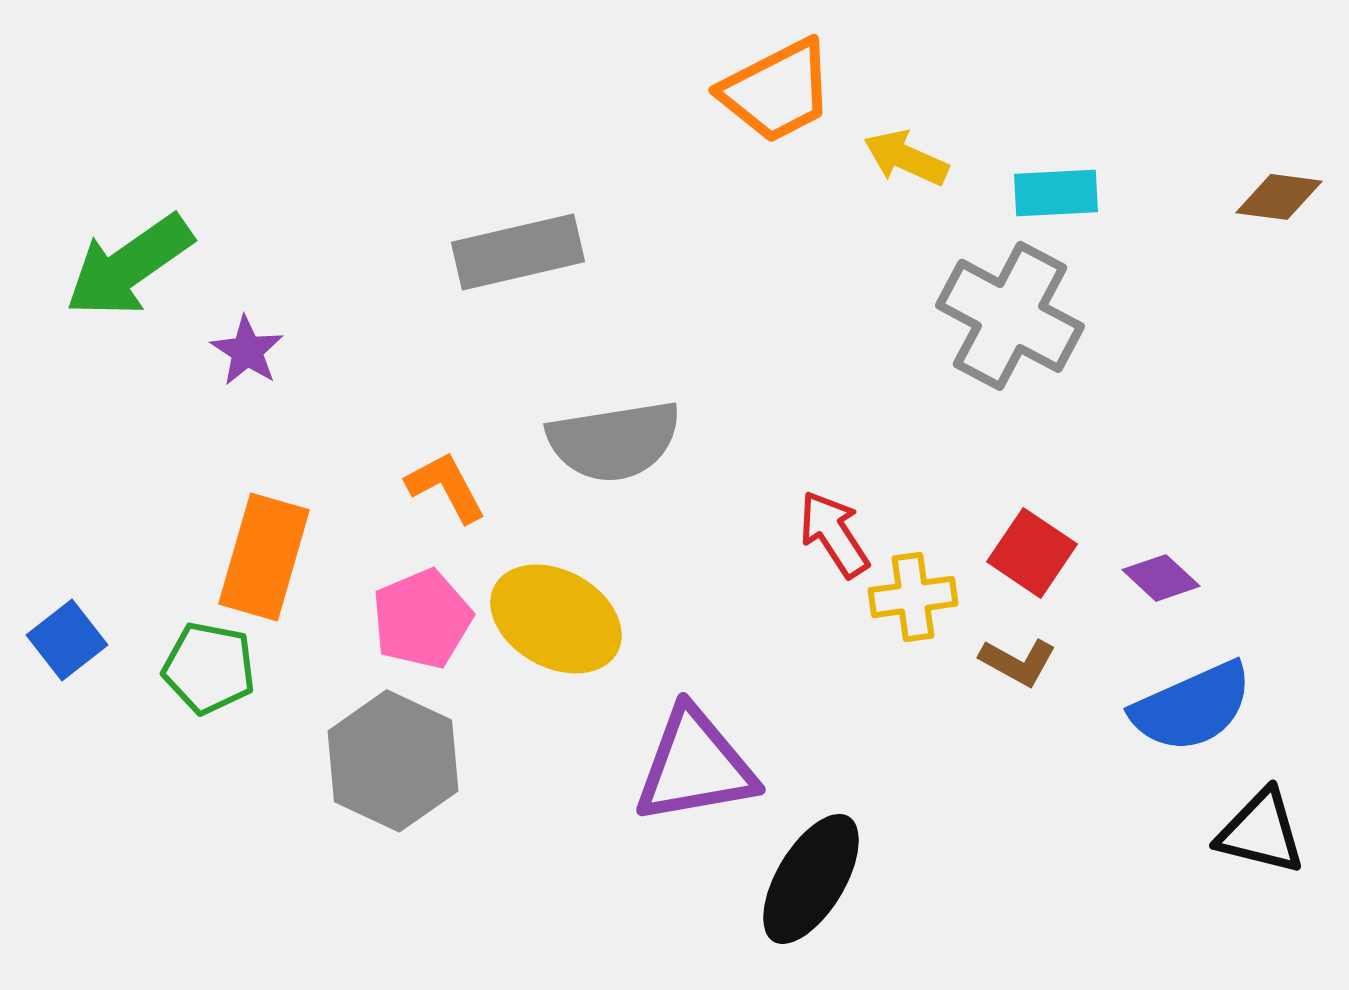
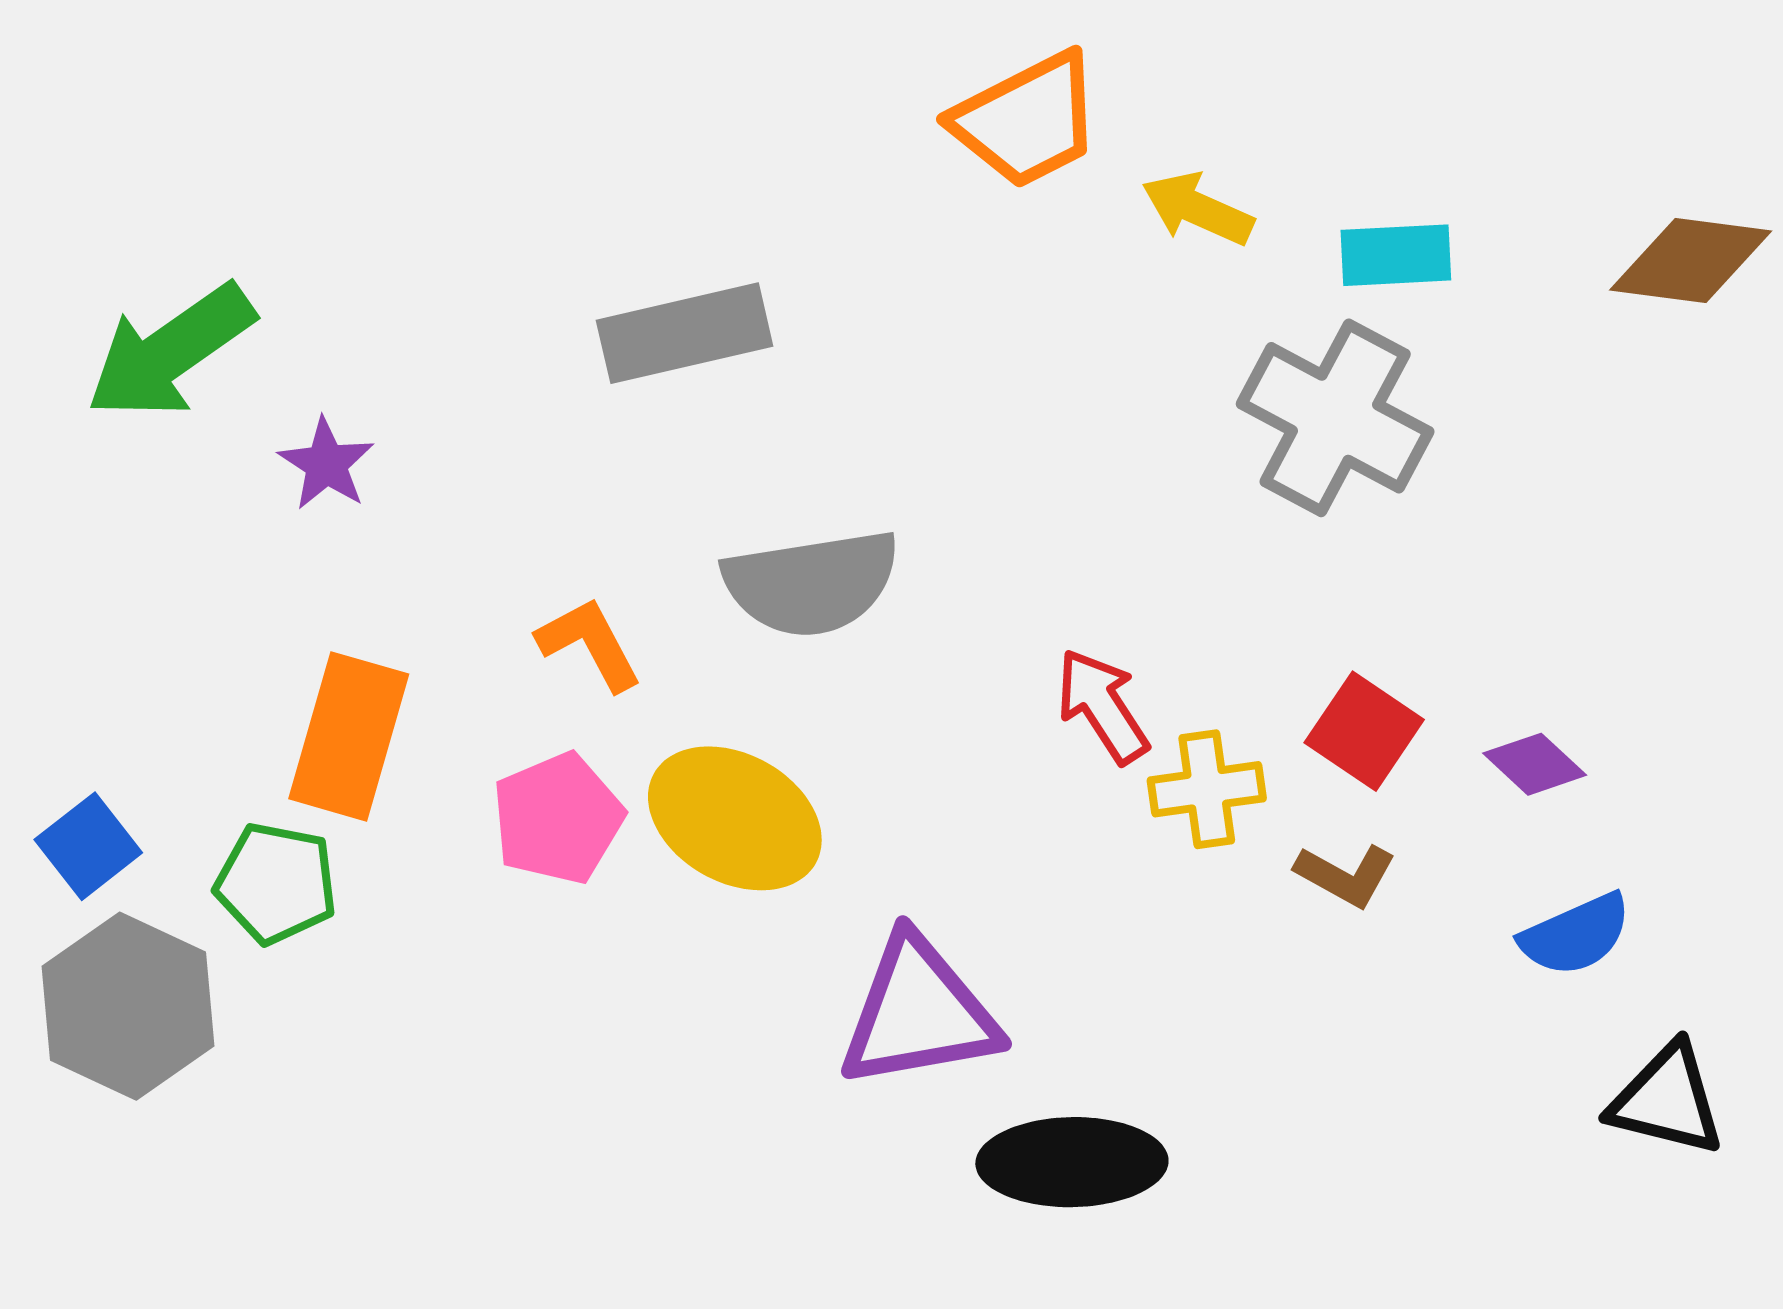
brown diamond: (1279, 197) -> (1691, 260), size x1.4
blue semicircle: (1192, 707) -> (1576, 935), size x0.7
gray hexagon: (393, 761) -> (128, 1006), moved
black ellipse: (811, 879) -> (1072, 1162), turned 58

